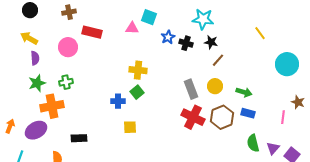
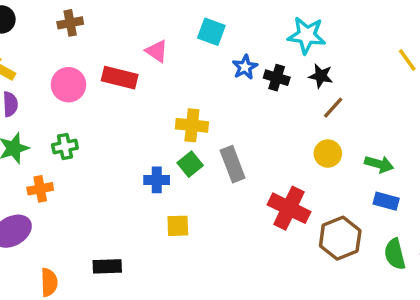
pink triangle: (132, 28) -> (157, 51), moved, turned 32
red rectangle: (92, 32) -> (120, 78), moved
gray rectangle: (191, 89) -> (233, 164), moved
orange cross: (52, 106) -> (40, 189), size x0.6
brown hexagon: (222, 117) -> (340, 238), moved
black rectangle: (79, 138) -> (107, 266), moved

